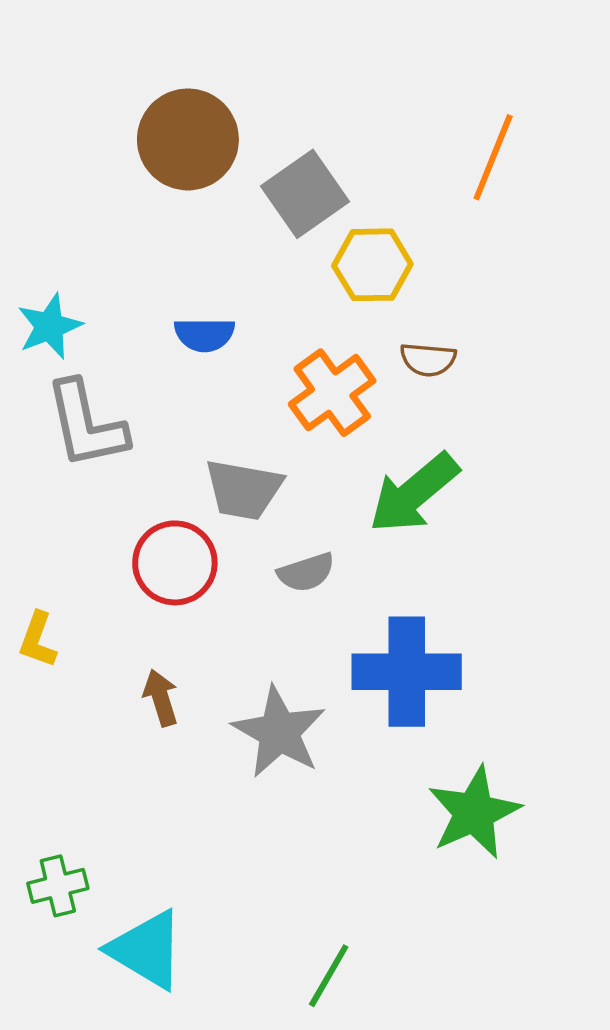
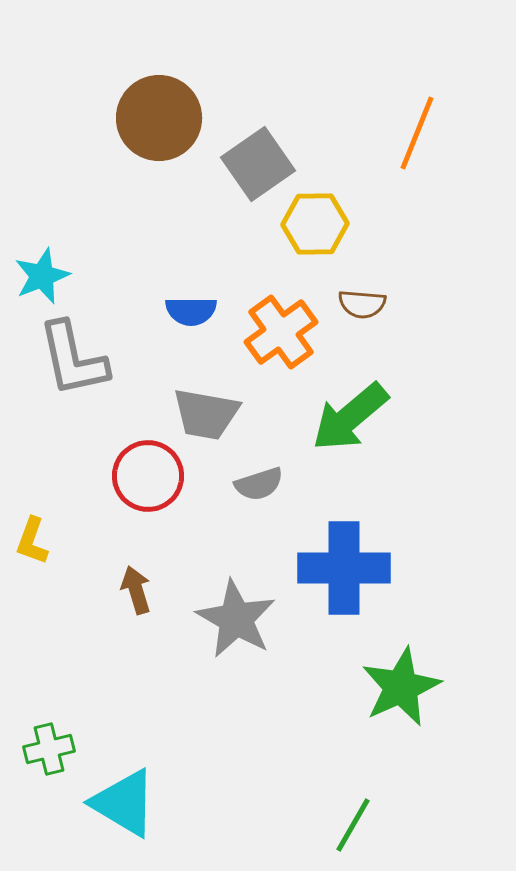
blue semicircle: (204, 335) -> (191, 311), moved
green line: (329, 976) -> (353, 825), moved

